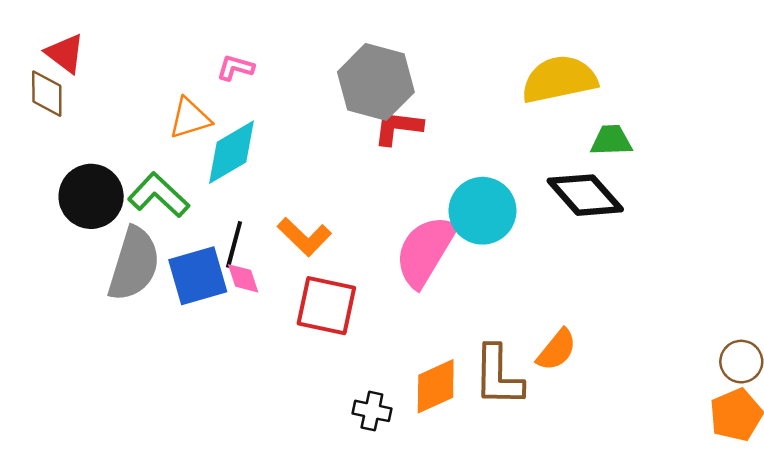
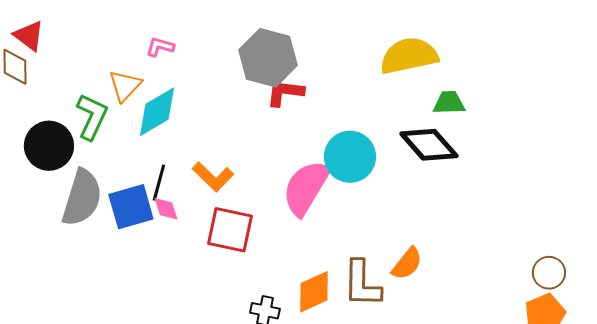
orange triangle: (190, 118) -> (125, 86), turned -30
green L-shape: (159, 195) -> (92, 117), moved, turned 72

